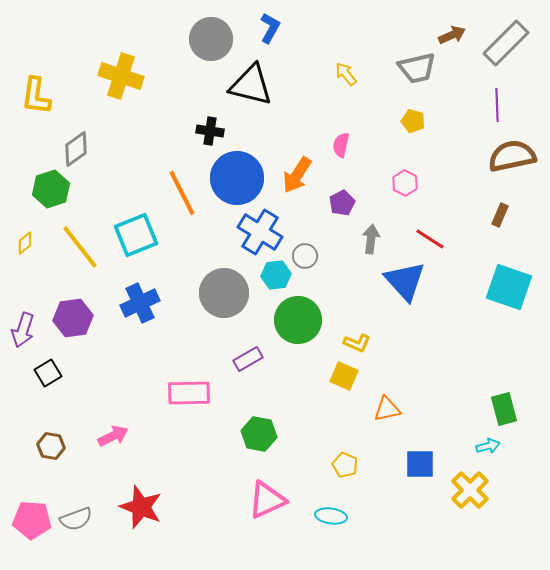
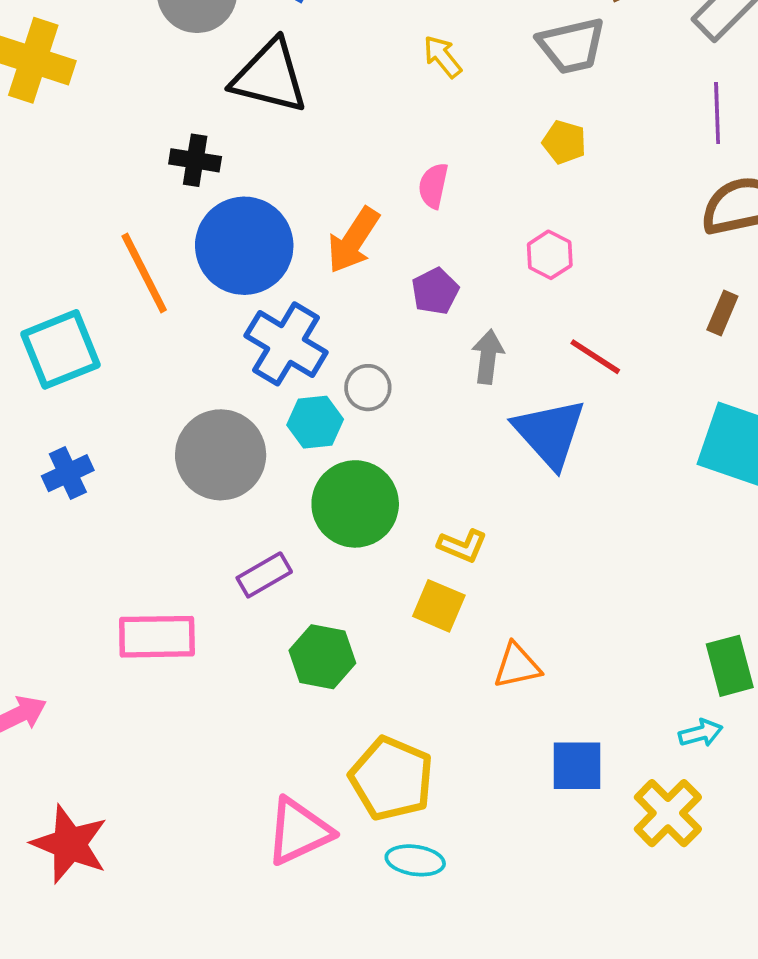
blue cross: (140, 303) -> (68, 473), size x0.7
green hexagon: (259, 434) -> (322, 657), moved
yellow pentagon: (345, 465) -> (392, 779), moved, size x1.8

